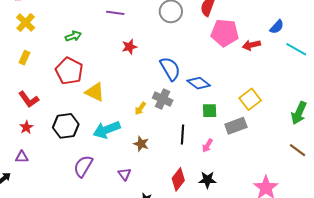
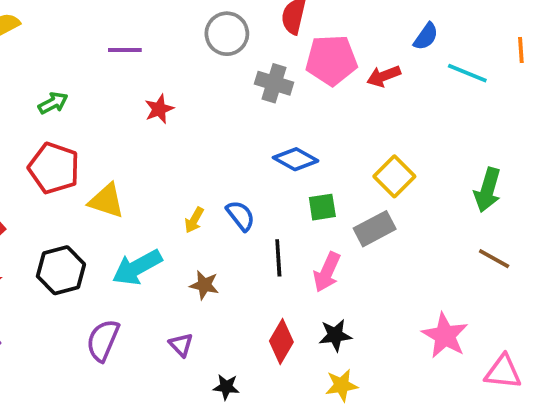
blue semicircle: (170, 69) -> (241, 216), moved, size x0.7
gray cross: (163, 99) -> (274, 83), moved
pink arrow: (207, 146) -> (327, 272), size x1.5

